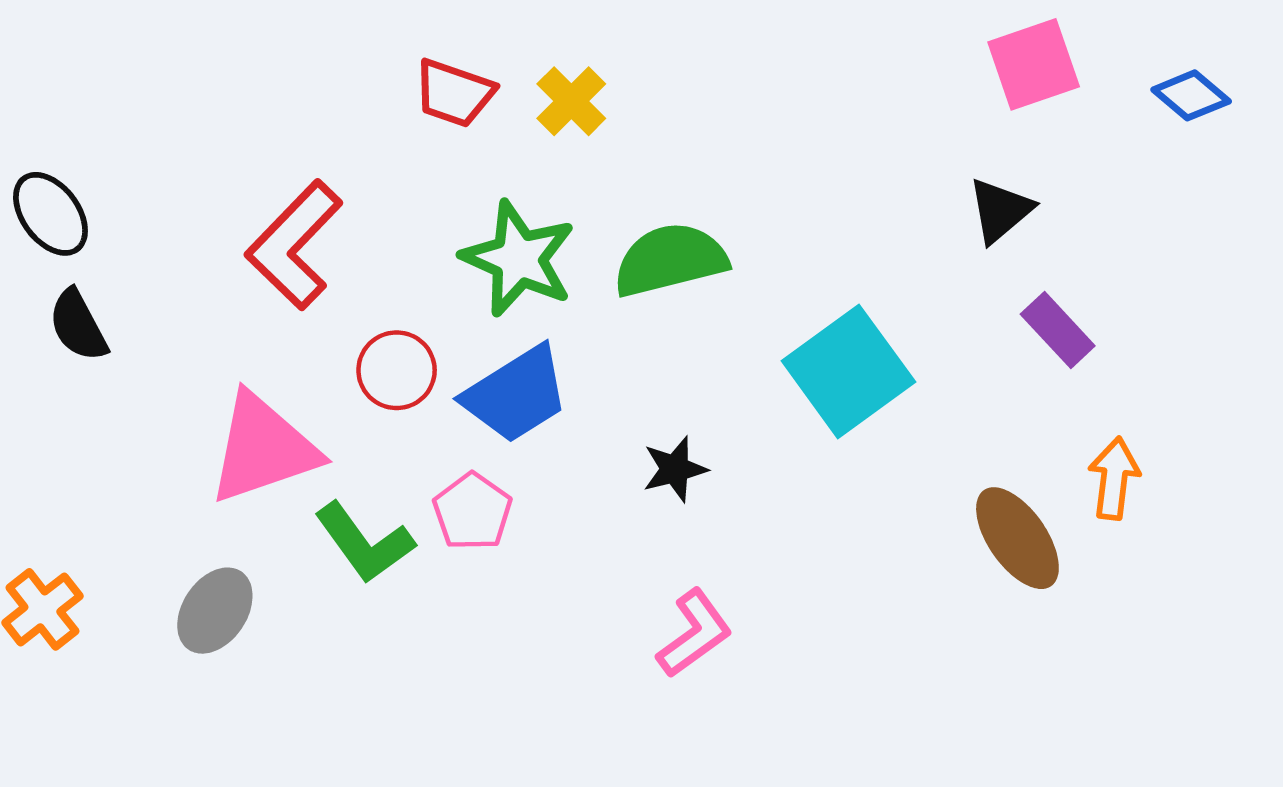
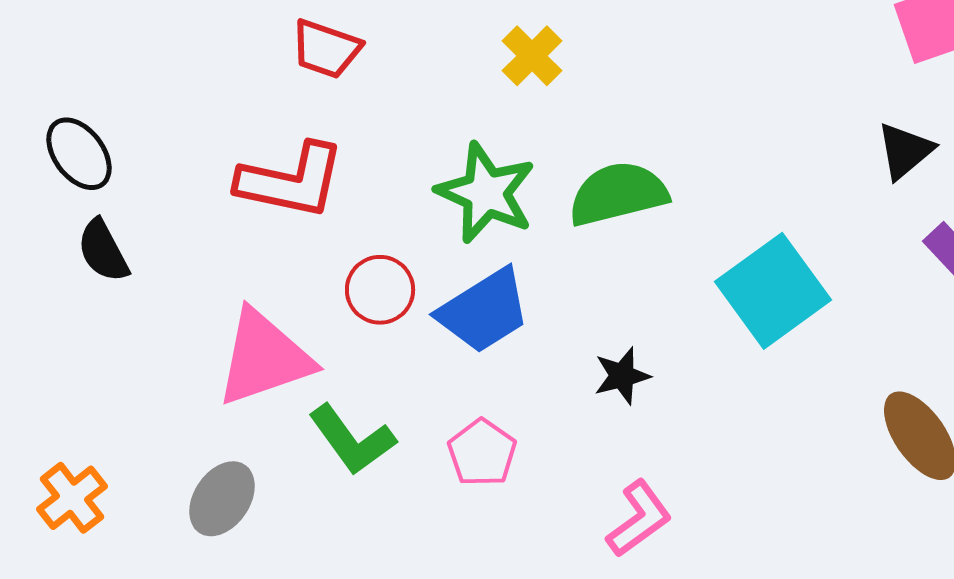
red trapezoid: (454, 93) -> (326, 49), moved
red L-shape: (294, 245) -> (291, 181), turned -122
pink pentagon: (472, 512) -> (482, 453), moved

